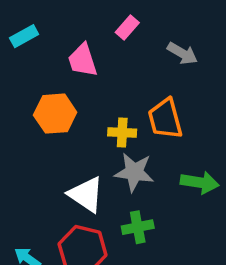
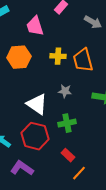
yellow cross: (122, 132) -> (58, 56), moved
gray star: (134, 172) -> (65, 91), size x0.6

